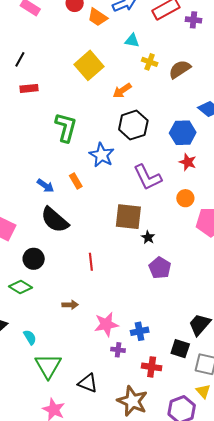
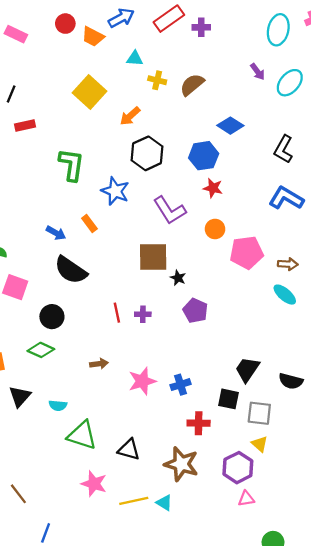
cyan semicircle: (30, 337) -> (58, 405), turned 133
purple cross: (118, 350) -> (143, 314), moved
green triangle: (48, 366) -> (82, 435), turned -36

